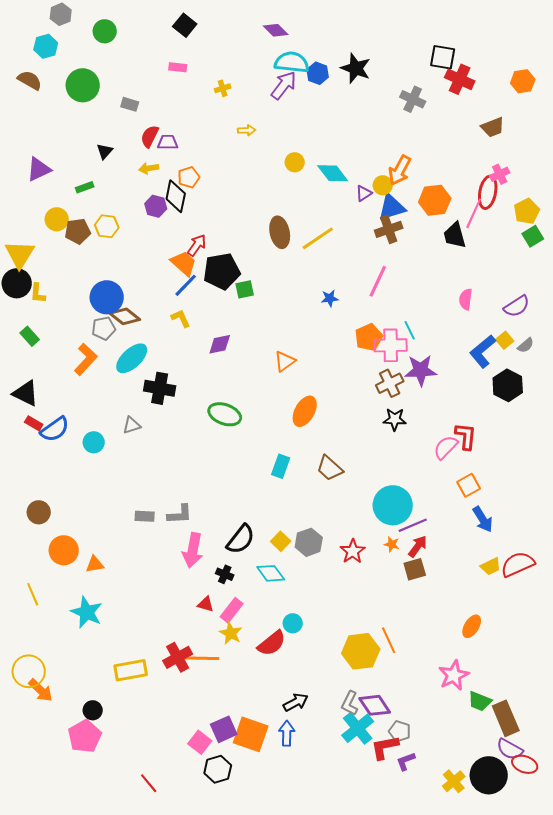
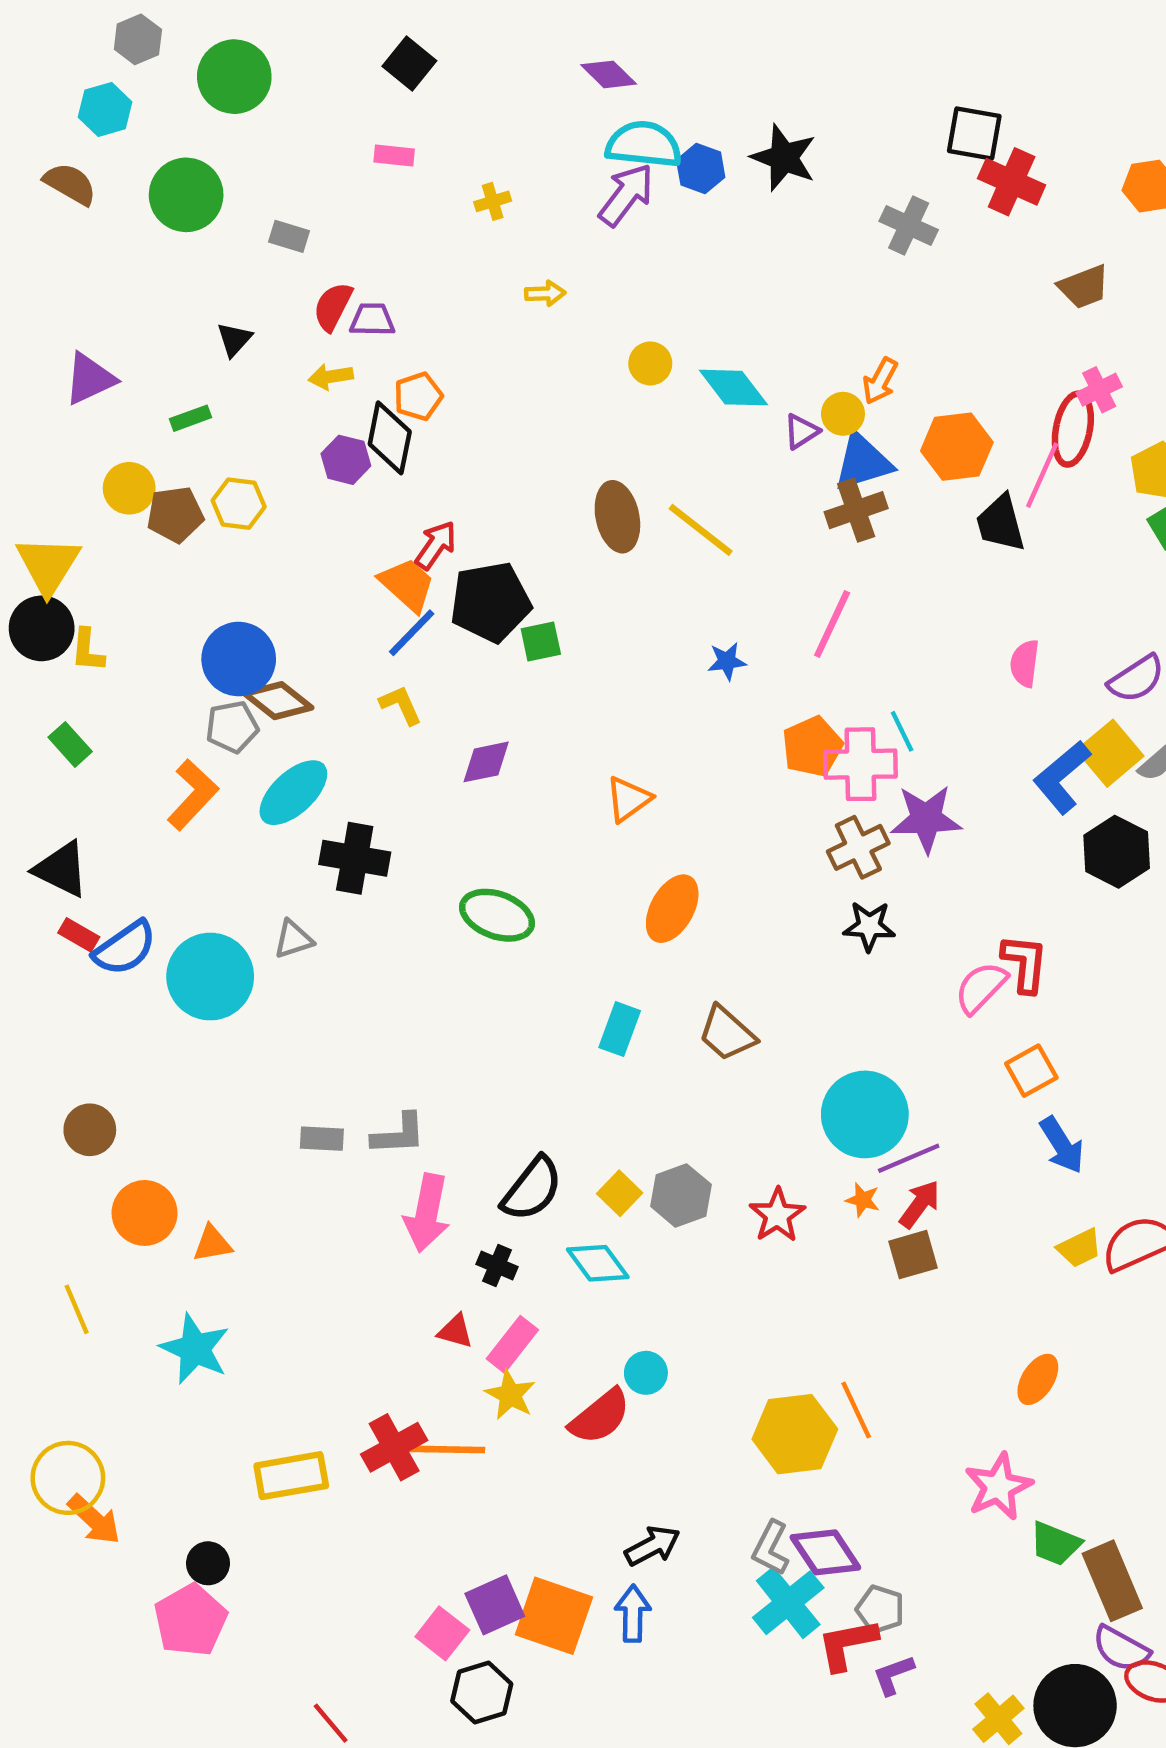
green circle: (105, 31) -> (234, 77), size x1.4
orange arrow: (400, 170) -> (880, 381), size x0.7
yellow line: (318, 238) -> (701, 530), turned 72
yellow square: (505, 340) -> (1110, 753), size x1.6
cyan circle: (94, 442) -> (210, 977), size x1.8

